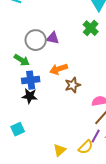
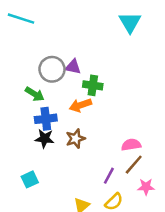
green cross: (91, 28) -> (93, 85), moved, turned -35
brown star: (73, 85) -> (75, 139), moved
purple line: (96, 136) -> (109, 176), moved

